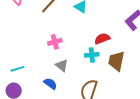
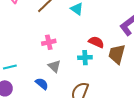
red semicircle: (102, 39) -> (96, 42), turned 42
brown trapezoid: (116, 61) -> (117, 54), moved

